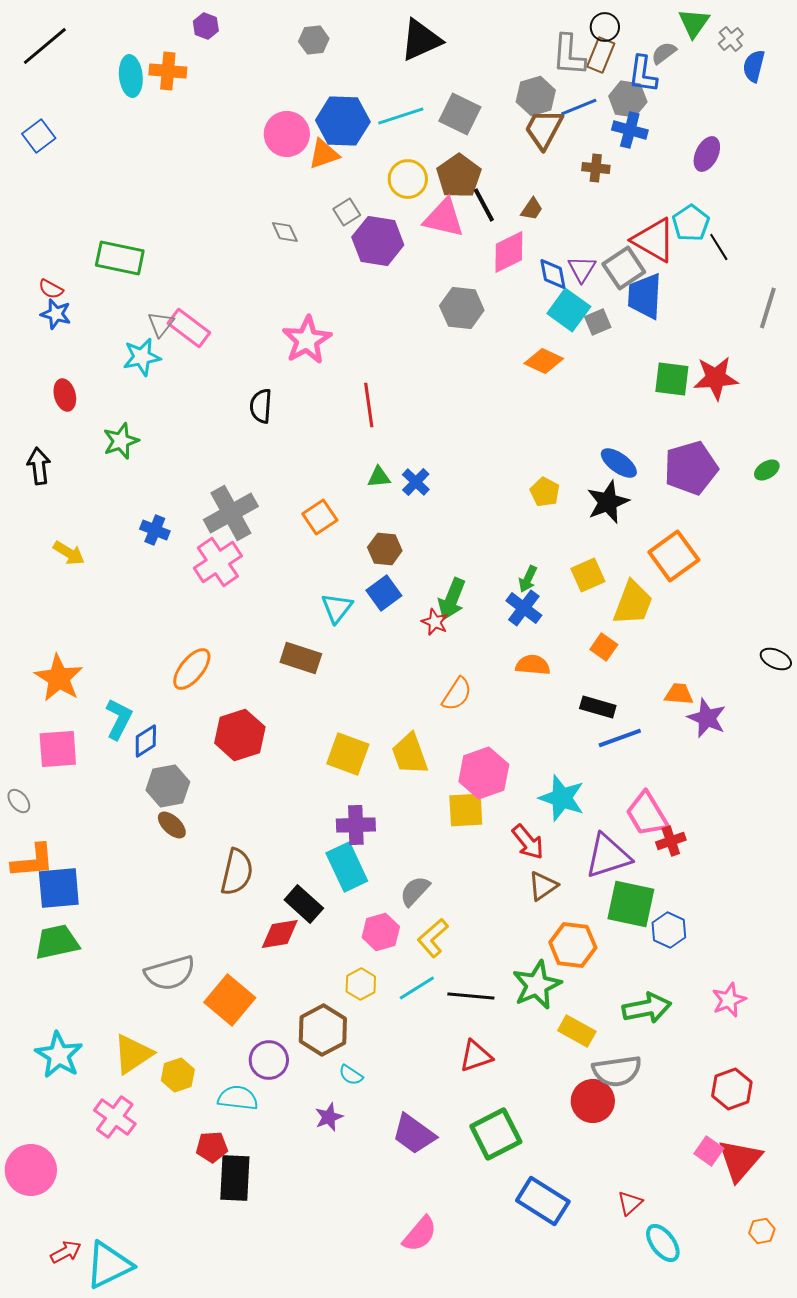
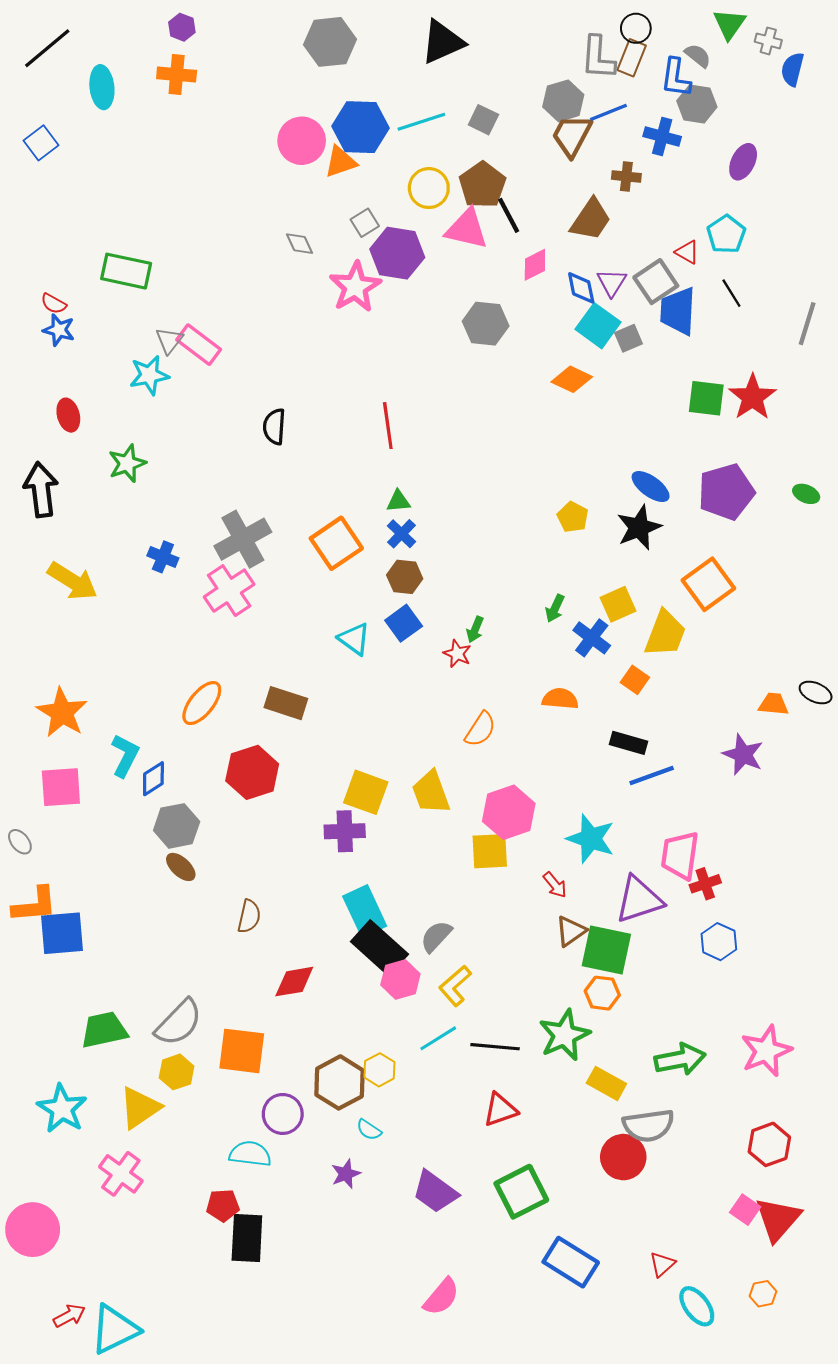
purple hexagon: (206, 26) -> (182, 27), moved
gray cross: (731, 39) -> (768, 41), turned -35
gray hexagon: (314, 40) -> (330, 42), size x1.6
gray semicircle: (664, 53) -> (698, 56), turned 76
cyan ellipse: (131, 76) -> (102, 87), moved
gray hexagon: (628, 99) -> (697, 104), moved
gray square: (460, 114) -> (483, 120), size x0.7
brown trapezoid: (532, 209) -> (591, 220), moved, size x1.8
red triangle: (654, 240) -> (687, 252), size x0.5
black line: (719, 247) -> (731, 293), moved
pink diamond: (509, 252) -> (535, 265), size x0.7
pink star: (307, 340) -> (355, 287), moved
red star: (716, 378) -> (753, 397), turned -30
black arrow: (39, 466) -> (41, 490), size x1.4
green ellipse: (767, 470) -> (806, 494), turned 55
blue cross: (416, 482) -> (401, 534), moved
orange square: (320, 517) -> (336, 543), size x1.4
yellow arrow: (69, 553) -> (73, 581), size x1.5
green arrow: (452, 599) -> (475, 629), size x0.6
cyan triangle: (337, 608) -> (354, 639), turned -32
blue cross: (524, 608) -> (592, 638), moved
brown rectangle: (301, 658) -> (286, 703), moved
orange trapezoid: (679, 694) -> (774, 704), moved
pink trapezoid: (647, 814) -> (680, 855), turned 39
purple cross: (356, 825) -> (345, 831), moved
red arrow: (528, 842) -> (555, 885), size x0.7
brown semicircle: (237, 872) -> (249, 916), size x0.7
black rectangle: (304, 904) -> (379, 948), moved, size x1.4
green square: (631, 904) -> (606, 950), moved
blue hexagon: (669, 930) -> (719, 942), moved
green trapezoid: (57, 942) -> (104, 1030), moved
orange hexagon: (573, 945) -> (602, 993), size x0.7
gray semicircle: (170, 973) -> (179, 1023), turned -30
yellow hexagon: (361, 984) -> (379, 1070), moved
orange square: (230, 1000) -> (242, 1051), turned -33
pink star: (729, 1000) -> (766, 1051), size x1.4
yellow hexagon: (178, 1075) -> (177, 1072), moved
orange hexagon: (762, 1231) -> (763, 1294), moved

